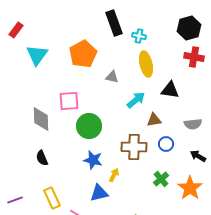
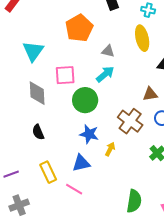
cyan cross: (139, 36) -> (148, 10), moved
cyan triangle: (37, 55) -> (33, 51), moved
cyan arrow: (136, 100) -> (105, 74), moved
brown cross: (134, 147) -> (130, 121), turned 35
blue triangle: (99, 193) -> (81, 163), moved

